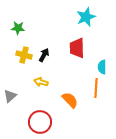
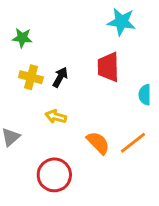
cyan star: (86, 17) -> (121, 22), turned 30
orange line: (96, 88) -> (133, 143), moved, turned 48

